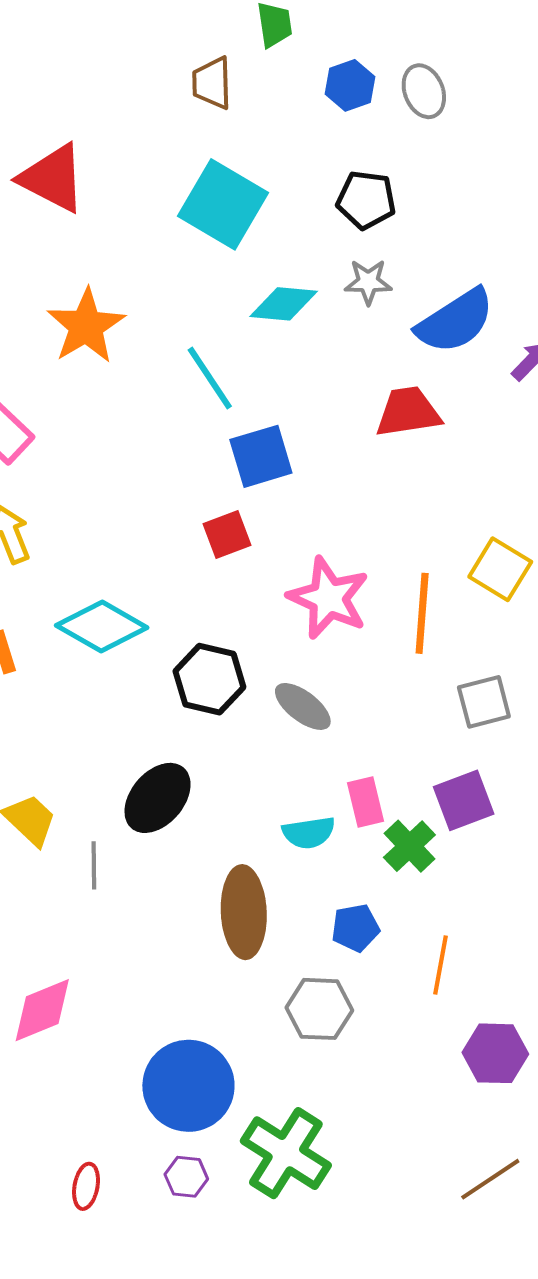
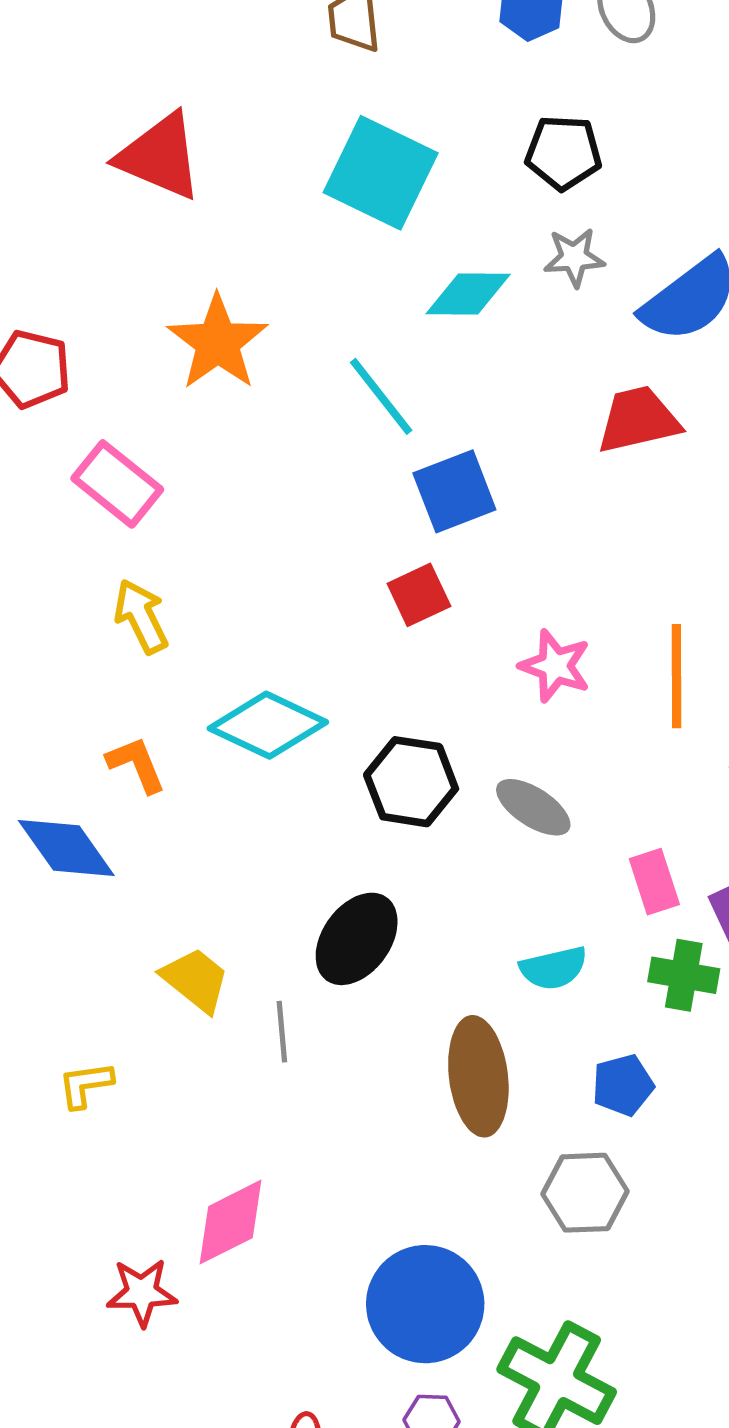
pink star: (328, 598) -> (555, 666), size x0.7
pink rectangle: (365, 802) -> (654, 882), moved
green cross: (409, 846) -> (684, 975), turned -32

